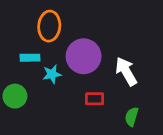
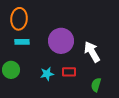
orange ellipse: (49, 26) -> (19, 19), moved
cyan star: (52, 74) -> (47, 74), moved

